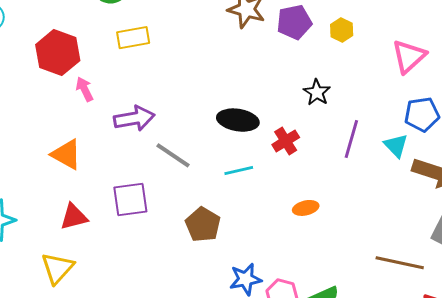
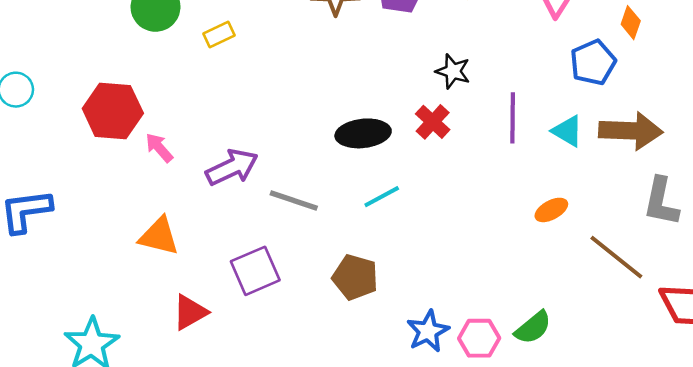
yellow rectangle: (133, 38) -> (219, 34), moved, size x0.7
red cross: (286, 141) -> (433, 122), moved
cyan triangle: (396, 145) -> (567, 131), moved
orange ellipse: (306, 208) -> (551, 210), moved
brown line: (400, 263) -> (616, 257), turned 42

